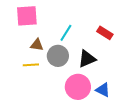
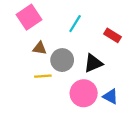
pink square: (27, 16) -> (29, 17), turned -30
cyan line: (66, 33) -> (75, 24), moved
yellow line: (31, 65) -> (43, 76), moved

